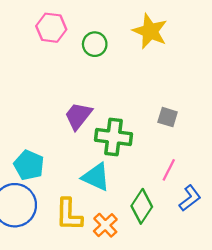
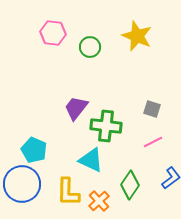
pink line: (169, 170) -> (153, 142), moved, turned 36

